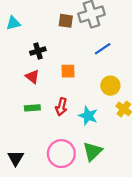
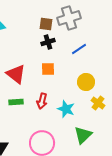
black cross: (38, 51) -> (48, 42), moved
red triangle: (32, 77) -> (16, 74), size x1.5
green triangle: (93, 151) -> (83, 135), moved

